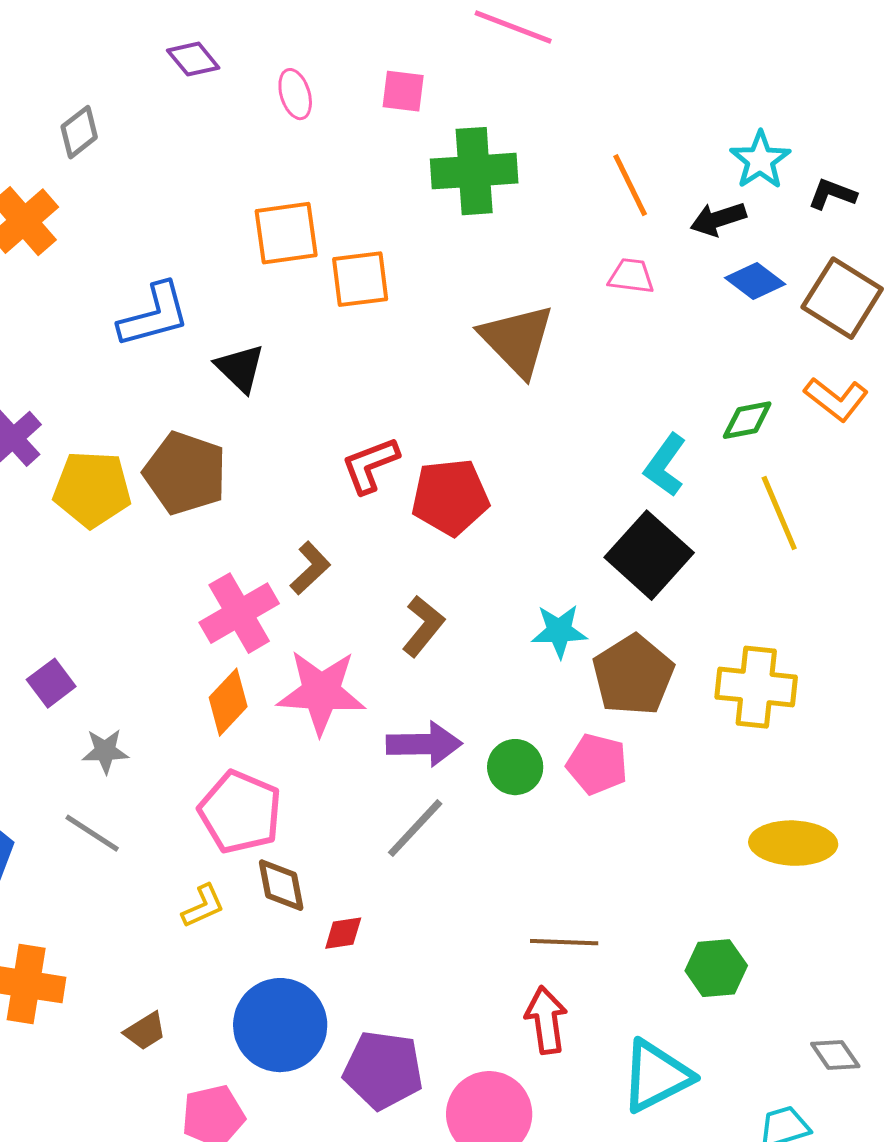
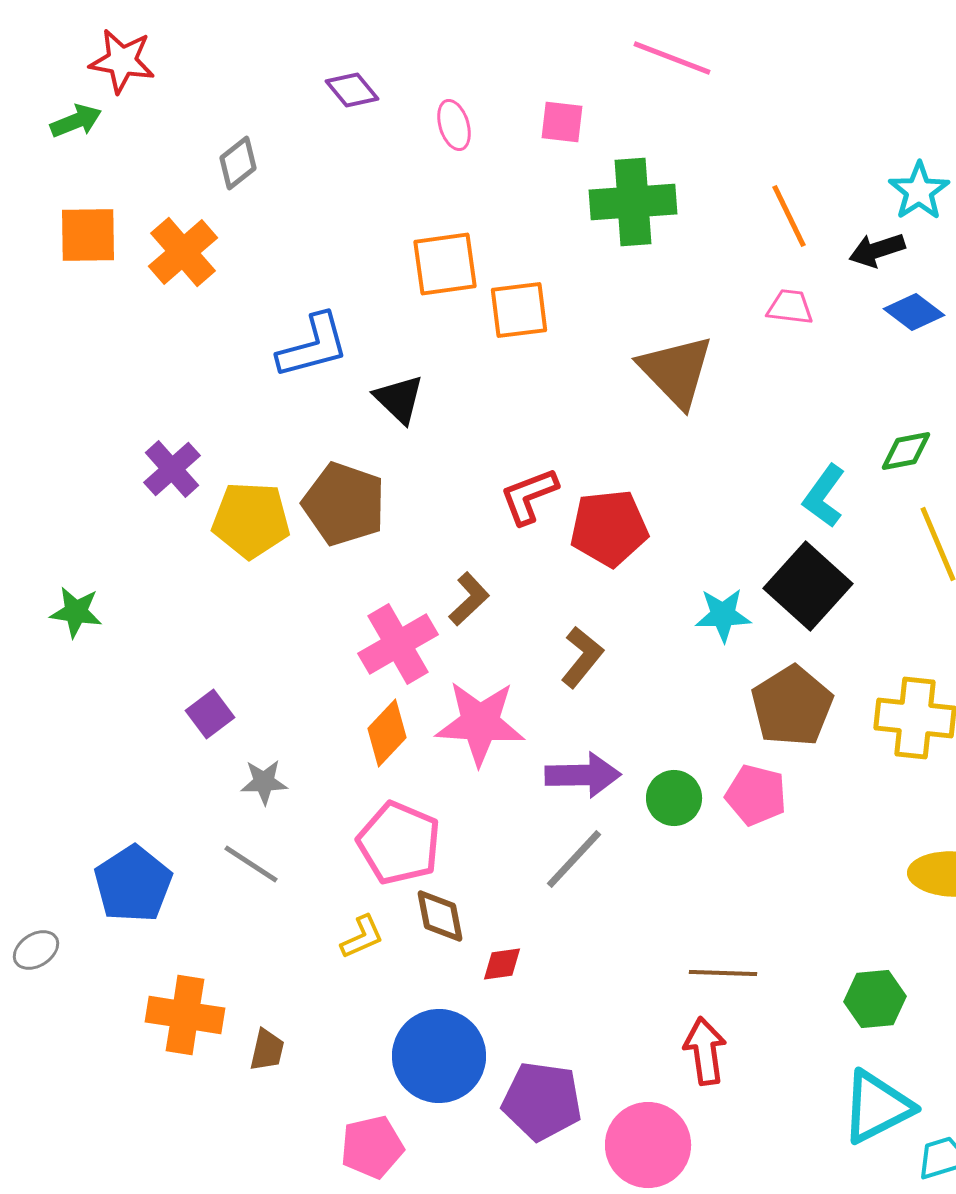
cyan star: (559, 631) -> (723, 615), moved
brown trapezoid: (145, 1031) -> (267, 1050), moved, turned -45
cyan triangle: (656, 1076) -> (877, 1107), moved

